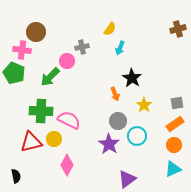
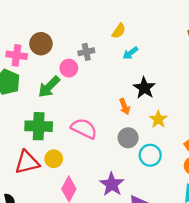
brown circle: (36, 32) -> (41, 44), moved
cyan arrow: (120, 48) -> (130, 53), turned 32
pink semicircle: (69, 120) -> (84, 129), moved
purple star: (109, 144) -> (112, 184), moved

